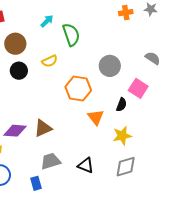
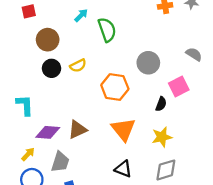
yellow semicircle: (50, 61) -> (78, 66), moved
pink square: (138, 88) -> (179, 87), turned 30
orange triangle: (96, 117) -> (123, 129), moved, size x1.4
gray trapezoid: (51, 161) -> (60, 162), moved, turned 125

